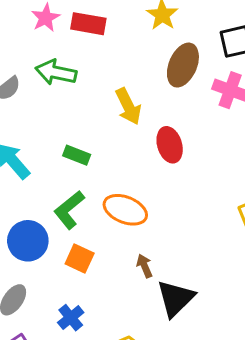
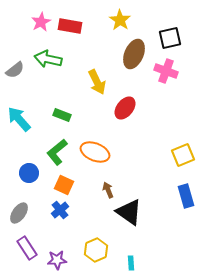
red ellipse: (170, 145) -> (125, 108), turned 55
blue circle: (28, 241) -> (29, 173), size x0.7
black triangle: (176, 298) -> (129, 212), turned -40
blue cross: (71, 318) -> (60, 210), moved

